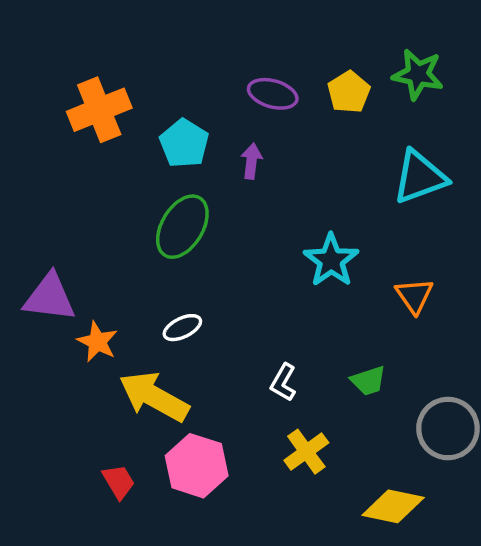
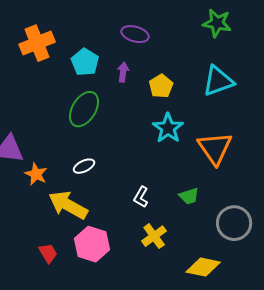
yellow pentagon: (349, 92) -> (161, 86), moved
orange triangle: (414, 296) -> (215, 148), size x1.6

